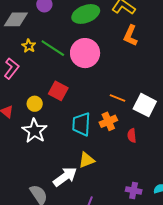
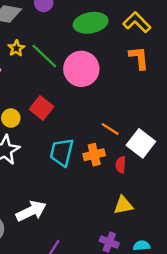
orange L-shape: (130, 36) -> (139, 58), turned 140
red semicircle: (132, 136) -> (121, 165), moved
yellow triangle: (87, 160) -> (123, 205), moved

